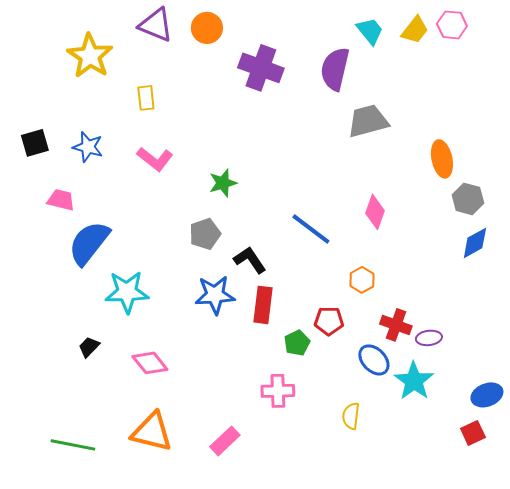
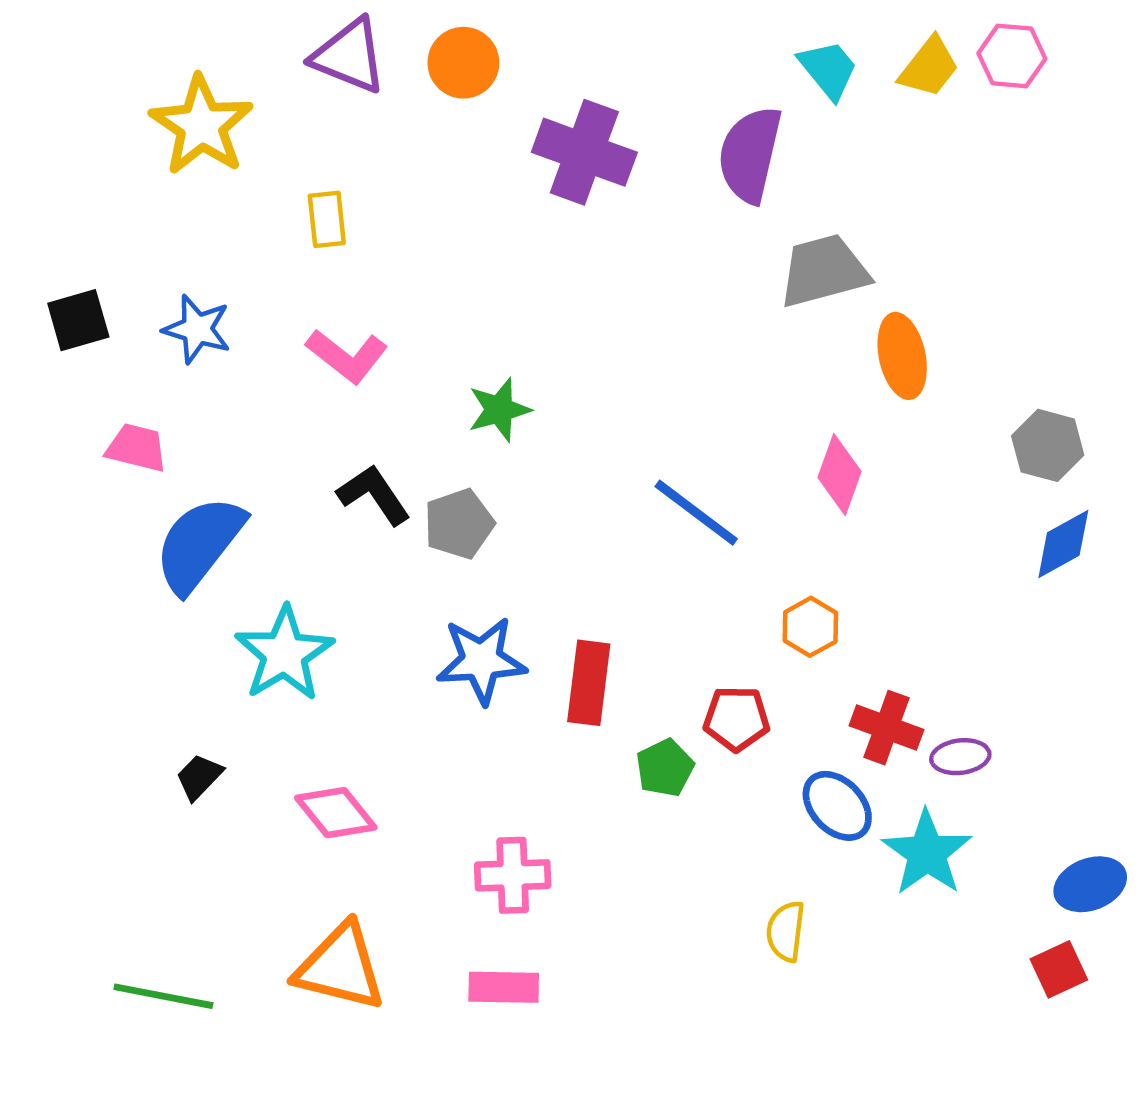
orange ellipse: (442, 159) -> (902, 356), moved
black L-shape: (250, 260) -> (374, 495), moved
cyan star: (127, 292) -> (284, 654), turned -30
pink cross: (278, 391) -> (513, 875), moved
pink rectangle: (225, 441) -> (504, 987), turned 44

